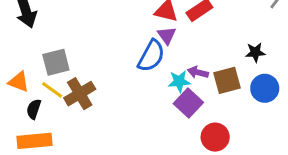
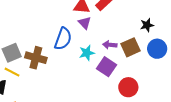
blue semicircle: (151, 56) -> (63, 39), moved
cyan star: (179, 81) -> (87, 53), moved
brown cross: (80, 94) -> (36, 58), moved, turned -35

